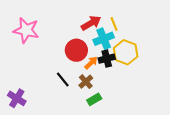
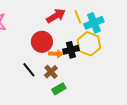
cyan cross: (104, 39) -> (94, 23), moved
orange arrow: (91, 63) -> (56, 54), turned 48

